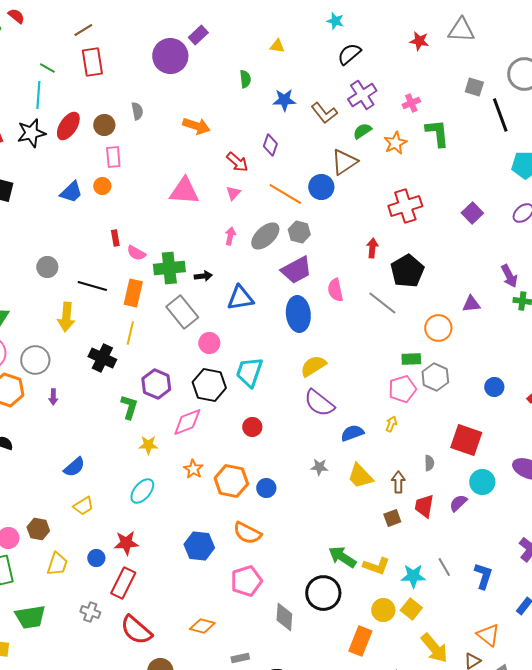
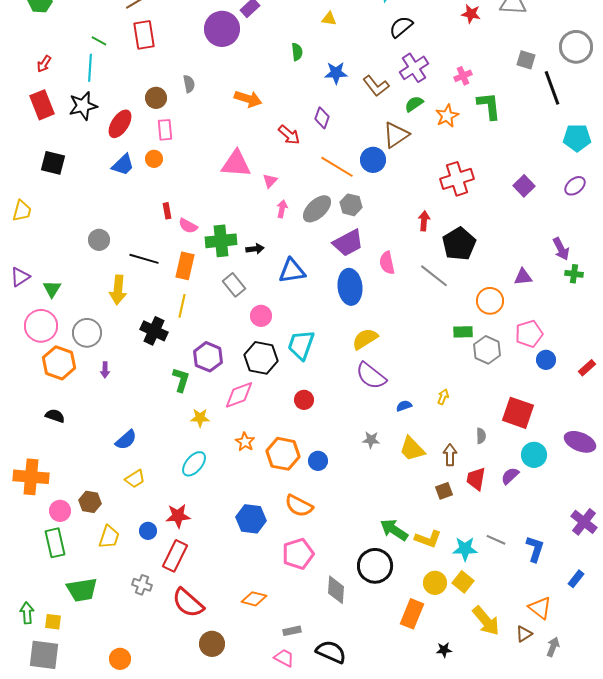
red ellipse: (68, 126) -> (120, 124), moved
pink triangle: (233, 193) -> (270, 181), moved
gray rectangle: (182, 312) -> (234, 285), size x0.7
pink pentagon: (402, 389) -> (529, 334), moved
blue semicircle: (352, 433) -> (404, 406), size x0.7
gray line: (444, 567) -> (496, 540), turned -36

